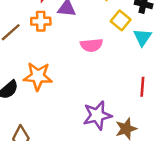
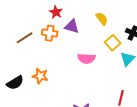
orange star: (38, 76) -> (40, 76), size x0.7

